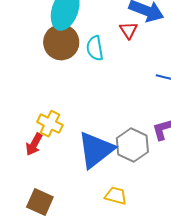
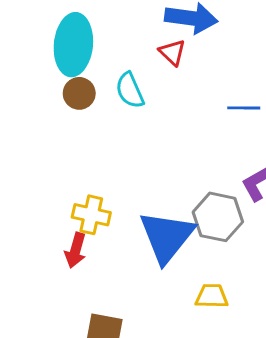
brown circle: (61, 42) -> (79, 93), size x0.6

